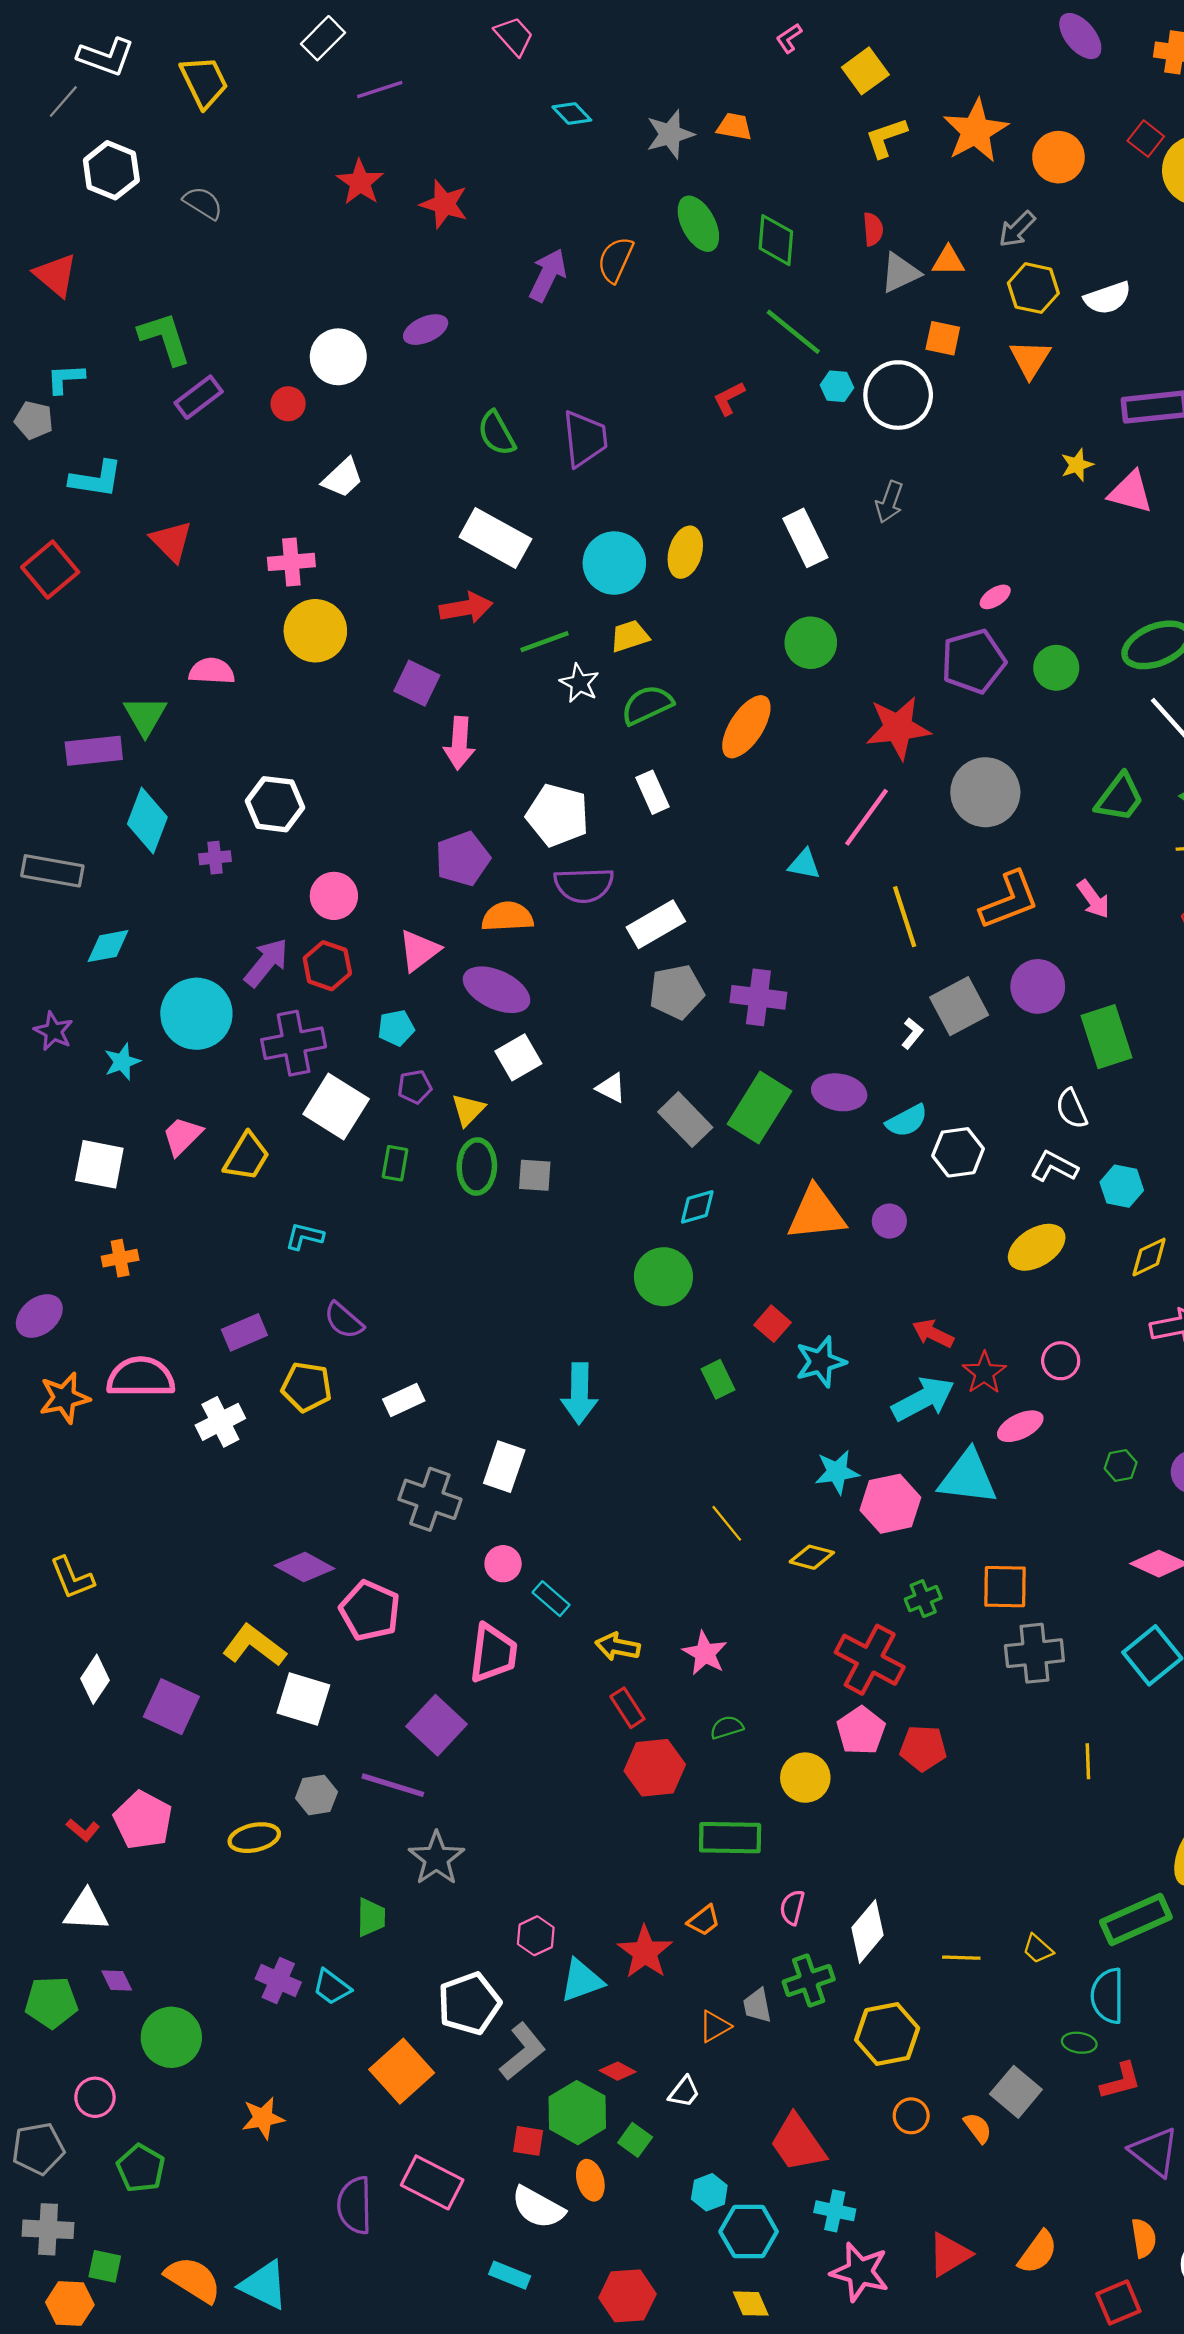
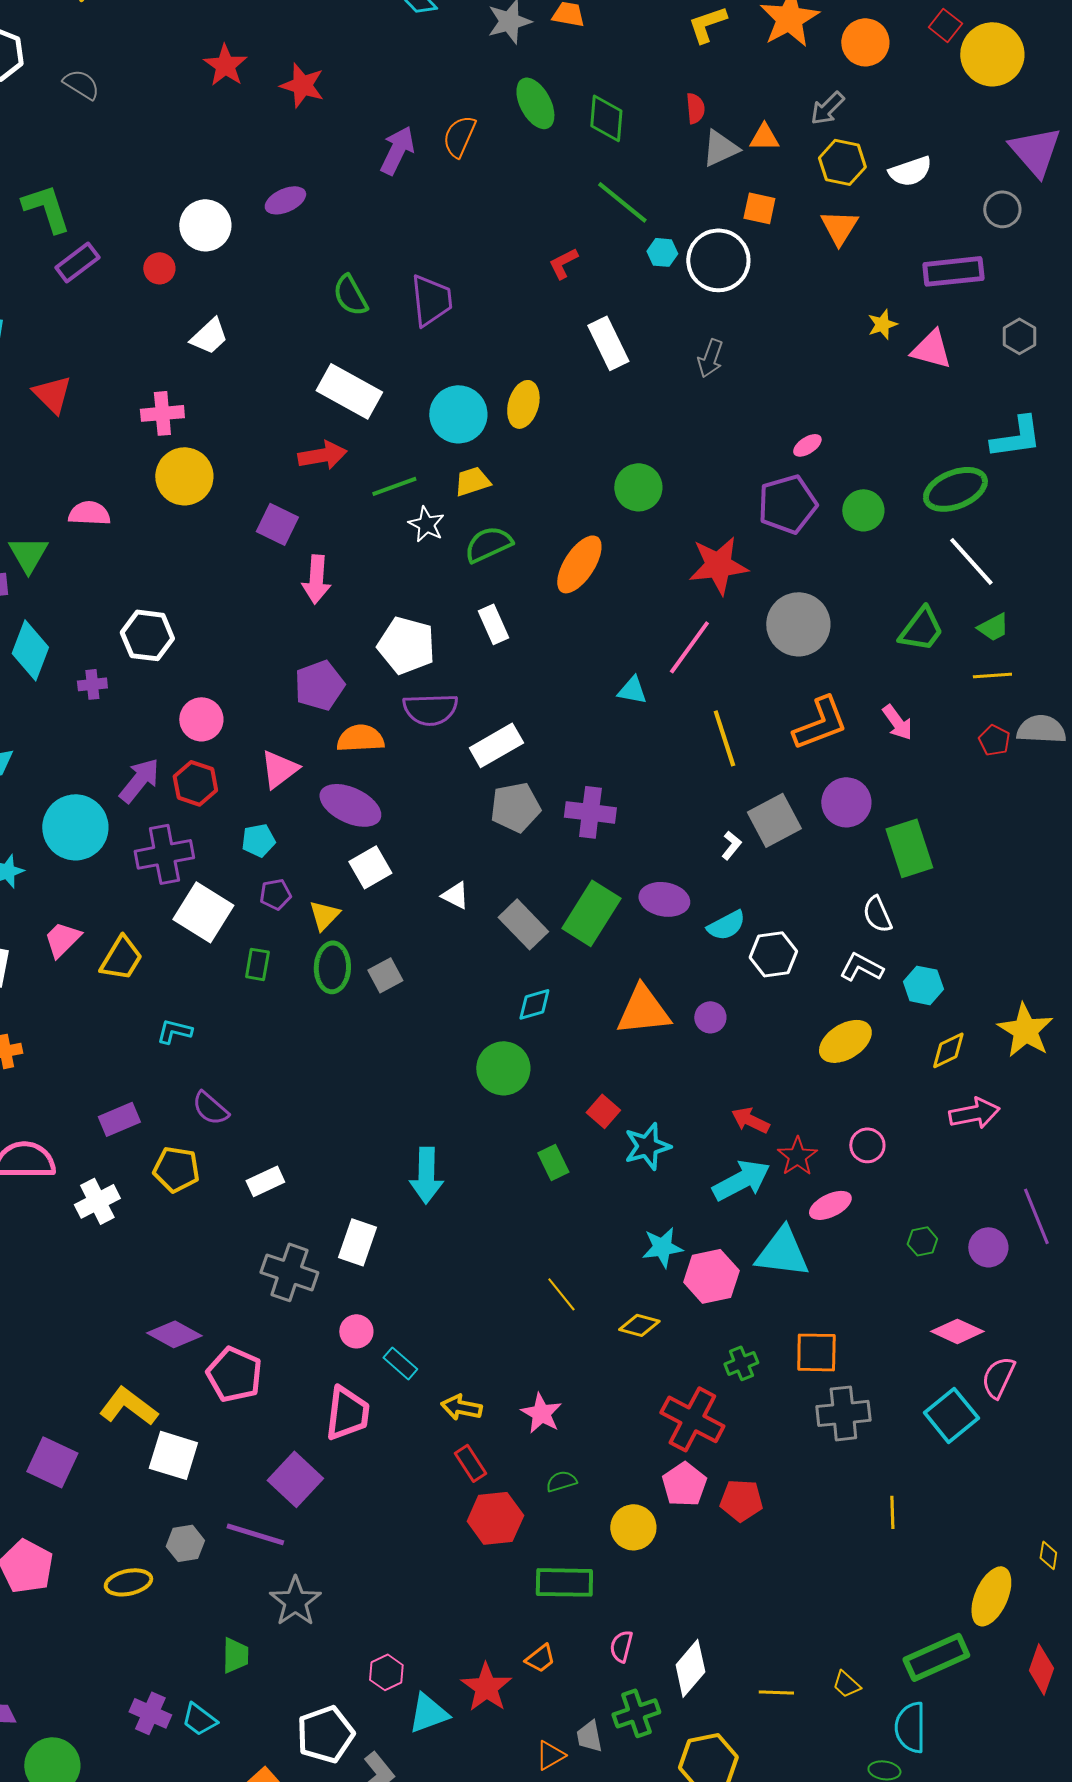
white rectangle: (805, 538) -> (608, 343), moved
gray square: (535, 1175) -> (385, 975), turned -32

